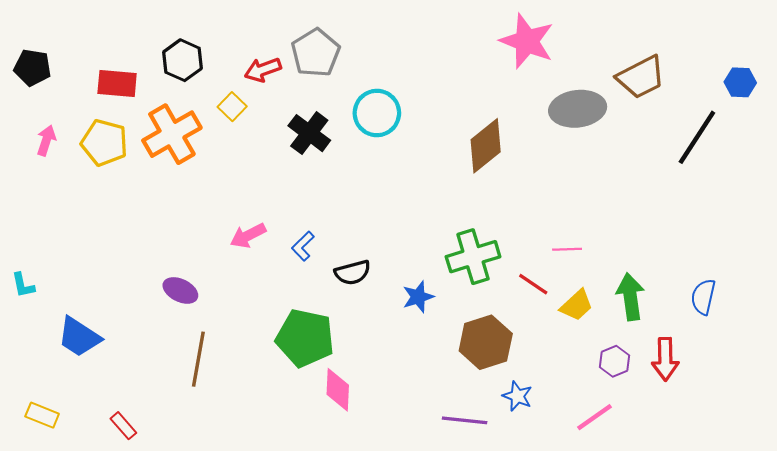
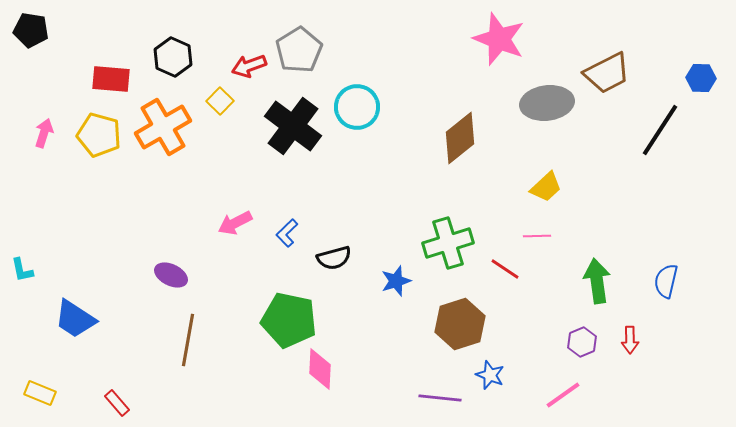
black pentagon: (33, 68) -> (31, 30), moved
black cross: (309, 133) -> (293, 126), size x1.4
yellow trapezoid: (577, 305) -> (546, 187), moved
red arrow: (665, 359) -> (630, 340), size x0.7

